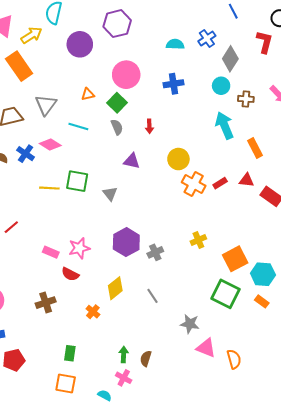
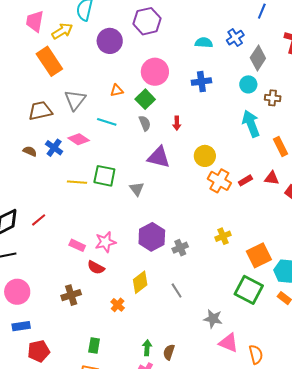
blue line: (233, 11) -> (262, 11), turned 49
purple triangle: (132, 161) -> (159, 157), size x1.4

